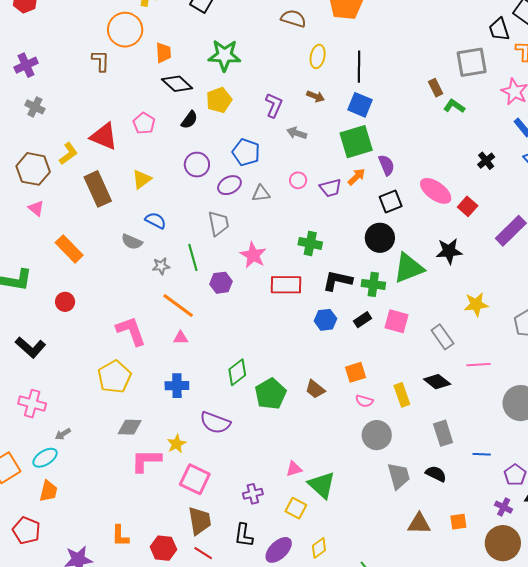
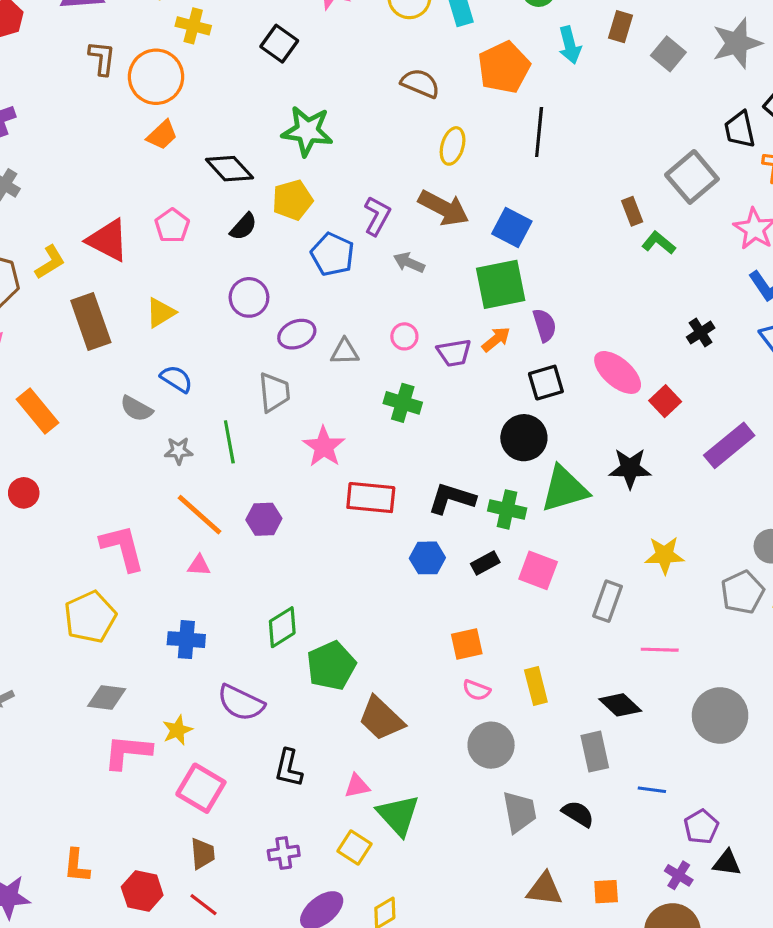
orange trapezoid: (163, 53) -> (162, 135), moved, turned 45
brown L-shape: (101, 61) -> (102, 58), moved
gray square: (472, 62) -> (692, 177), turned -36
black line: (359, 67) -> (539, 132), moved
brown arrow: (316, 96) -> (444, 208), size x1.8
blue pentagon: (246, 152) -> (333, 254), moved
green cross: (310, 243) -> (403, 403), moved
purple hexagon: (221, 283) -> (264, 519), moved
gray rectangle: (442, 337) -> (608, 601), turned 50
black diamond: (437, 382) -> (620, 705), moved
brown trapezoid: (315, 389) -> (381, 719), moved, size x1.5
purple cross: (253, 494) -> (284, 853), moved
brown trapezoid: (200, 521) -> (203, 854), size x0.7
black L-shape: (244, 535) -> (289, 768), moved

